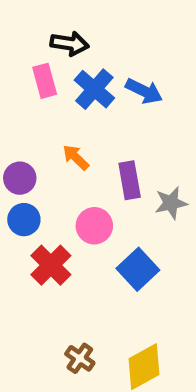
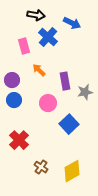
pink rectangle: (45, 81) -> (24, 46), moved
blue arrow: (144, 91) -> (72, 23), moved
red cross: (51, 265) -> (19, 140), moved

